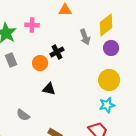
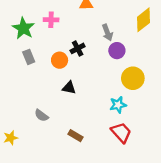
yellow diamond: (106, 25) -> (143, 20), moved
purple circle: (111, 48) -> (117, 51), moved
cyan star: (107, 105) -> (118, 105), moved

